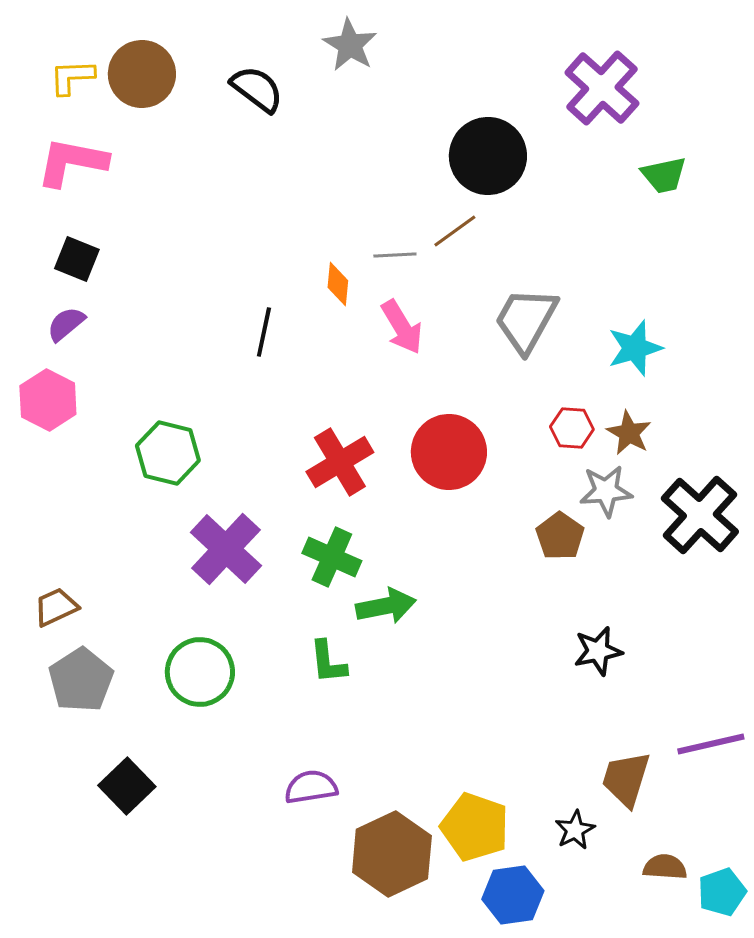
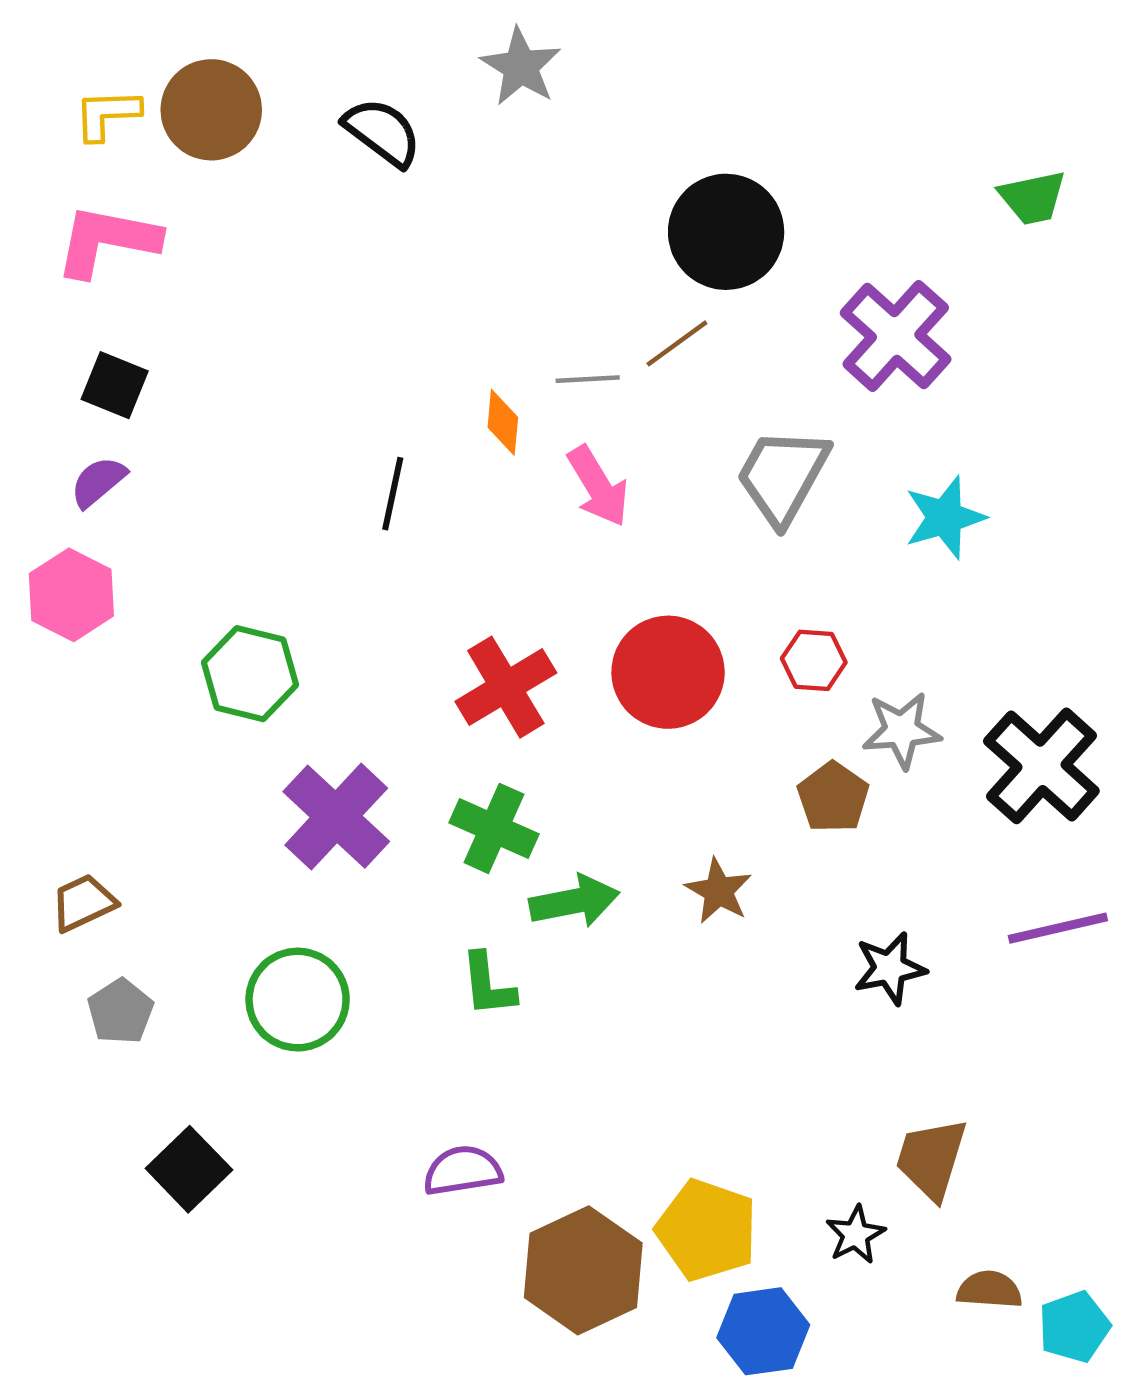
purple cross: (602, 88) -> (896, 336), moved
green trapezoid: (664, 175) -> (1033, 198), moved
red hexagon: (572, 428) -> (814, 660), moved
brown star: (629, 433) -> (719, 891), moved
gray pentagon: (81, 680) -> (121, 1011), size x0.7
purple line: (711, 744) -> (1058, 928), moved

